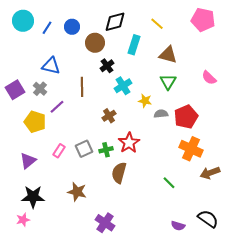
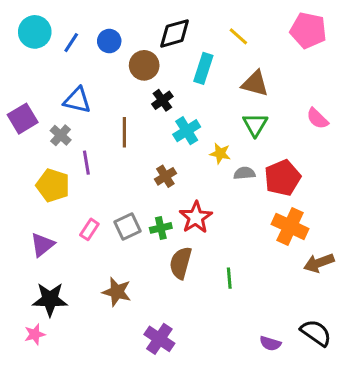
purple square: (15, 90) -> (23, 119), moved
purple line: (57, 107) -> (86, 163), turned -56
green line: (169, 183) -> (229, 278), moved, turned 40

